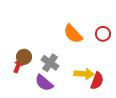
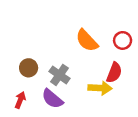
red arrow: (18, 66) -> (20, 100), moved
red semicircle: (97, 81) -> (114, 73), moved

